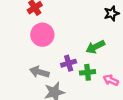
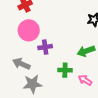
green arrow: (95, 47) -> (86, 51), moved
purple cross: (69, 63) -> (45, 47), moved

